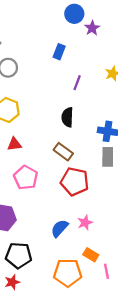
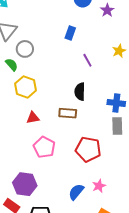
purple star: (92, 28) -> (107, 10), moved
purple line: (77, 83) -> (87, 60), turned -48
brown rectangle: (63, 152) -> (68, 113), moved, turned -30

